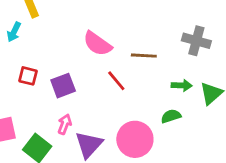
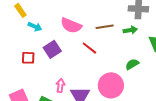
cyan arrow: (14, 32) -> (35, 27), moved, turned -80
green arrow: (182, 85) -> (130, 30), moved
purple square: (63, 86) -> (52, 49), moved

